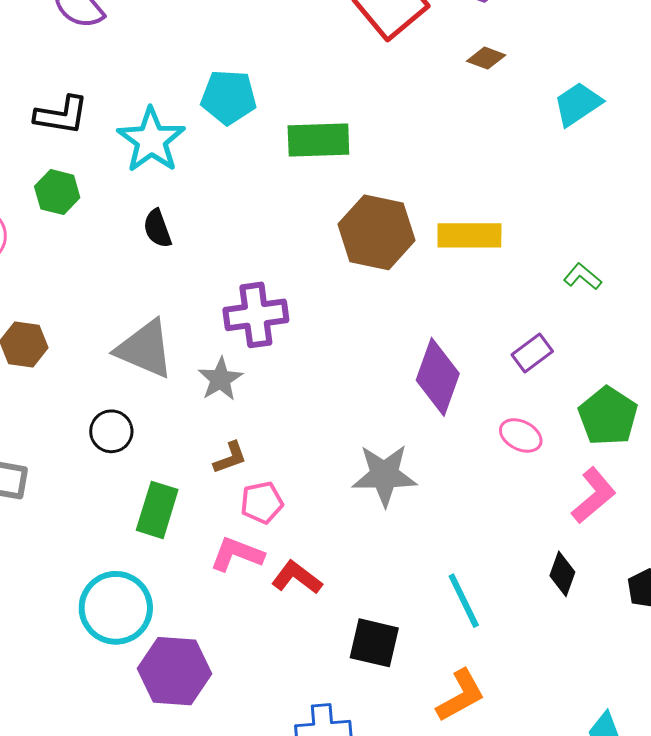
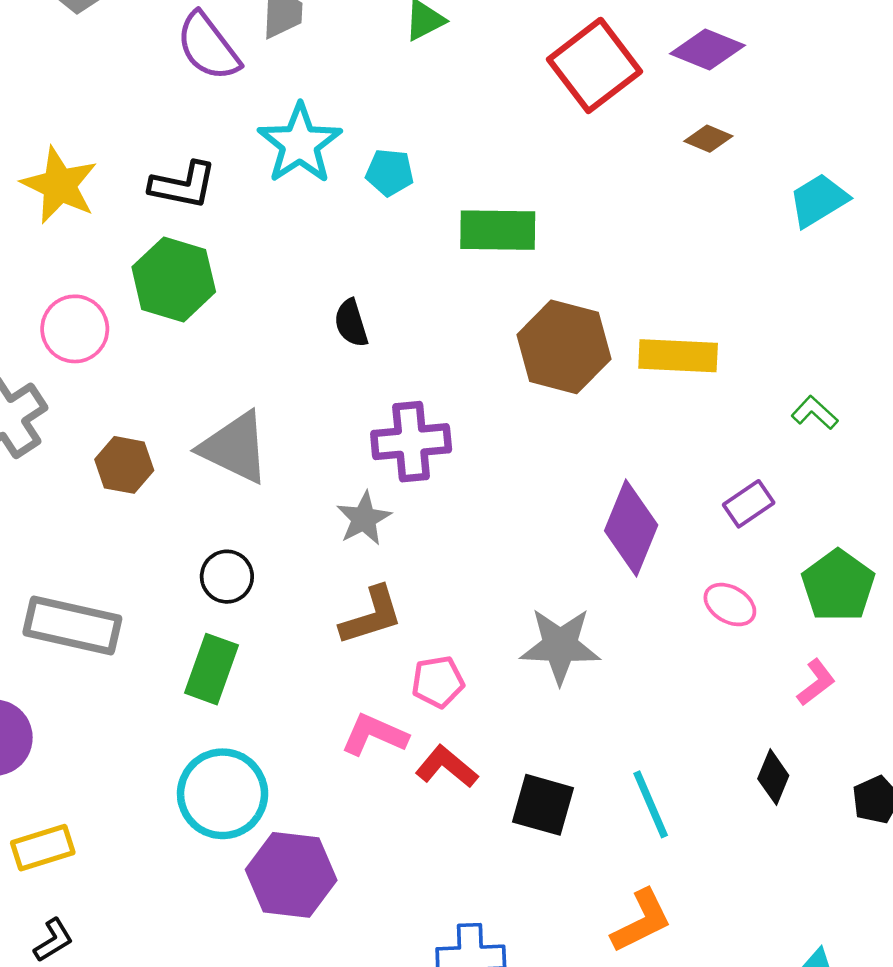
cyan pentagon: (229, 97) -> (390, 172), size x0.7
cyan star: (151, 140) -> (300, 144), moved
green hexagon: (57, 192) -> (174, 279), size x1.5
black semicircle: (157, 229) -> (351, 323), moved
gray triangle: (145, 349) -> (235, 448), moved
brown L-shape: (230, 458) -> (371, 616), size x1.5
pink L-shape: (594, 495) -> (816, 682), size x0.7
pink pentagon: (262, 503) -> (438, 682), moved
green rectangle: (157, 510) -> (211, 669), moved
black square: (374, 643) -> (543, 805), moved

